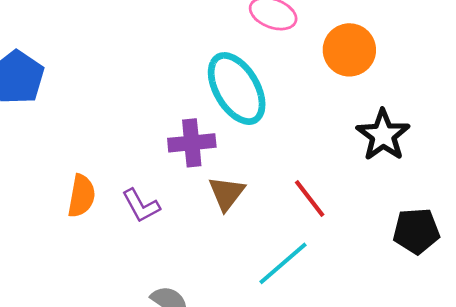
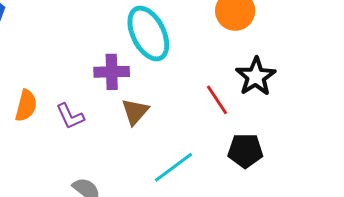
red line: (310, 198) -> (217, 100), moved
black pentagon: (416, 231) -> (245, 151), moved

